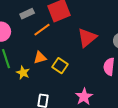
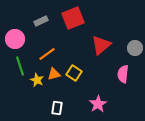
orange line: (42, 30) -> (47, 54), moved
orange triangle: (40, 58) -> (54, 74), moved

